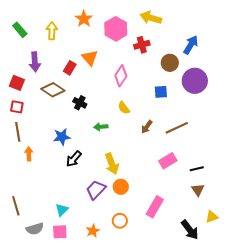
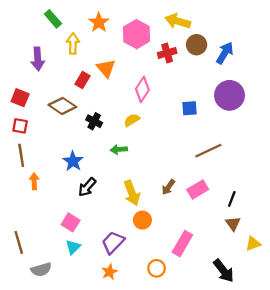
green rectangle: (20, 30) -> (53, 19), moved
yellow arrow: (52, 31) -> (73, 44), moved
purple arrow: (35, 62) -> (38, 59), moved
brown circle: (170, 63) -> (197, 45), moved
yellow semicircle: (124, 108) -> (132, 120), moved, turned 96
brown arrow: (147, 127) -> (168, 187), moved
blue star: (62, 137) -> (73, 161), turned -30
black line: (197, 169) -> (232, 199), turned -56
purple trapezoid: (96, 190) -> (113, 242), moved
yellow triangle: (212, 217) -> (253, 244), moved
orange circle: (120, 221) -> (157, 268), moved
pink square: (60, 232) -> (71, 222), moved, turned 35

